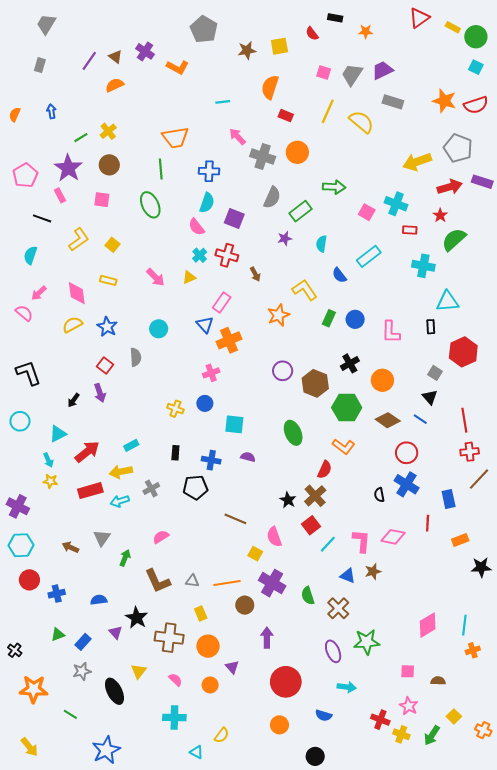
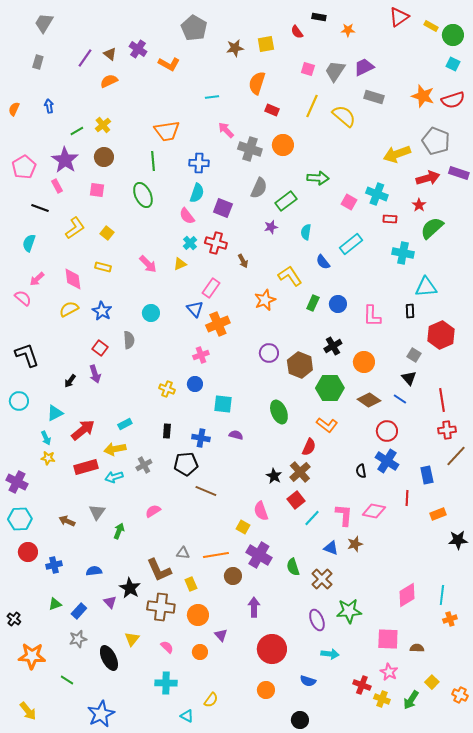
brown line: (235, 519) -> (206, 491), moved
brown L-shape: (158, 581) -> (159, 570), moved
pink square: (408, 671) -> (388, 639), size x1.6

